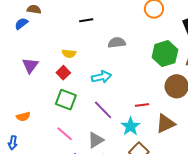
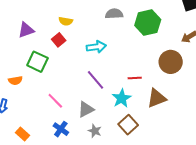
green hexagon: (165, 54) -> (148, 23), moved
purple triangle: (30, 65) -> (26, 30), turned 30
green square: (66, 100) -> (37, 62), moved

